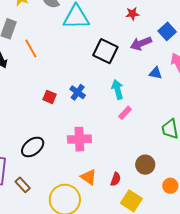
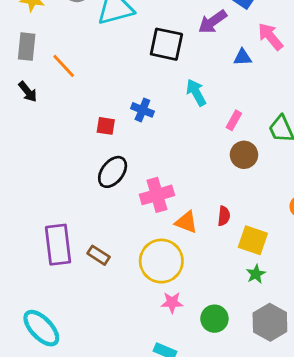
pink rectangle: (125, 113) -> (234, 120), moved
pink cross: (79, 139) -> (157, 195), moved
black ellipse: (33, 147) -> (113, 172), moved
brown circle: (145, 165) -> (244, 155), moved

